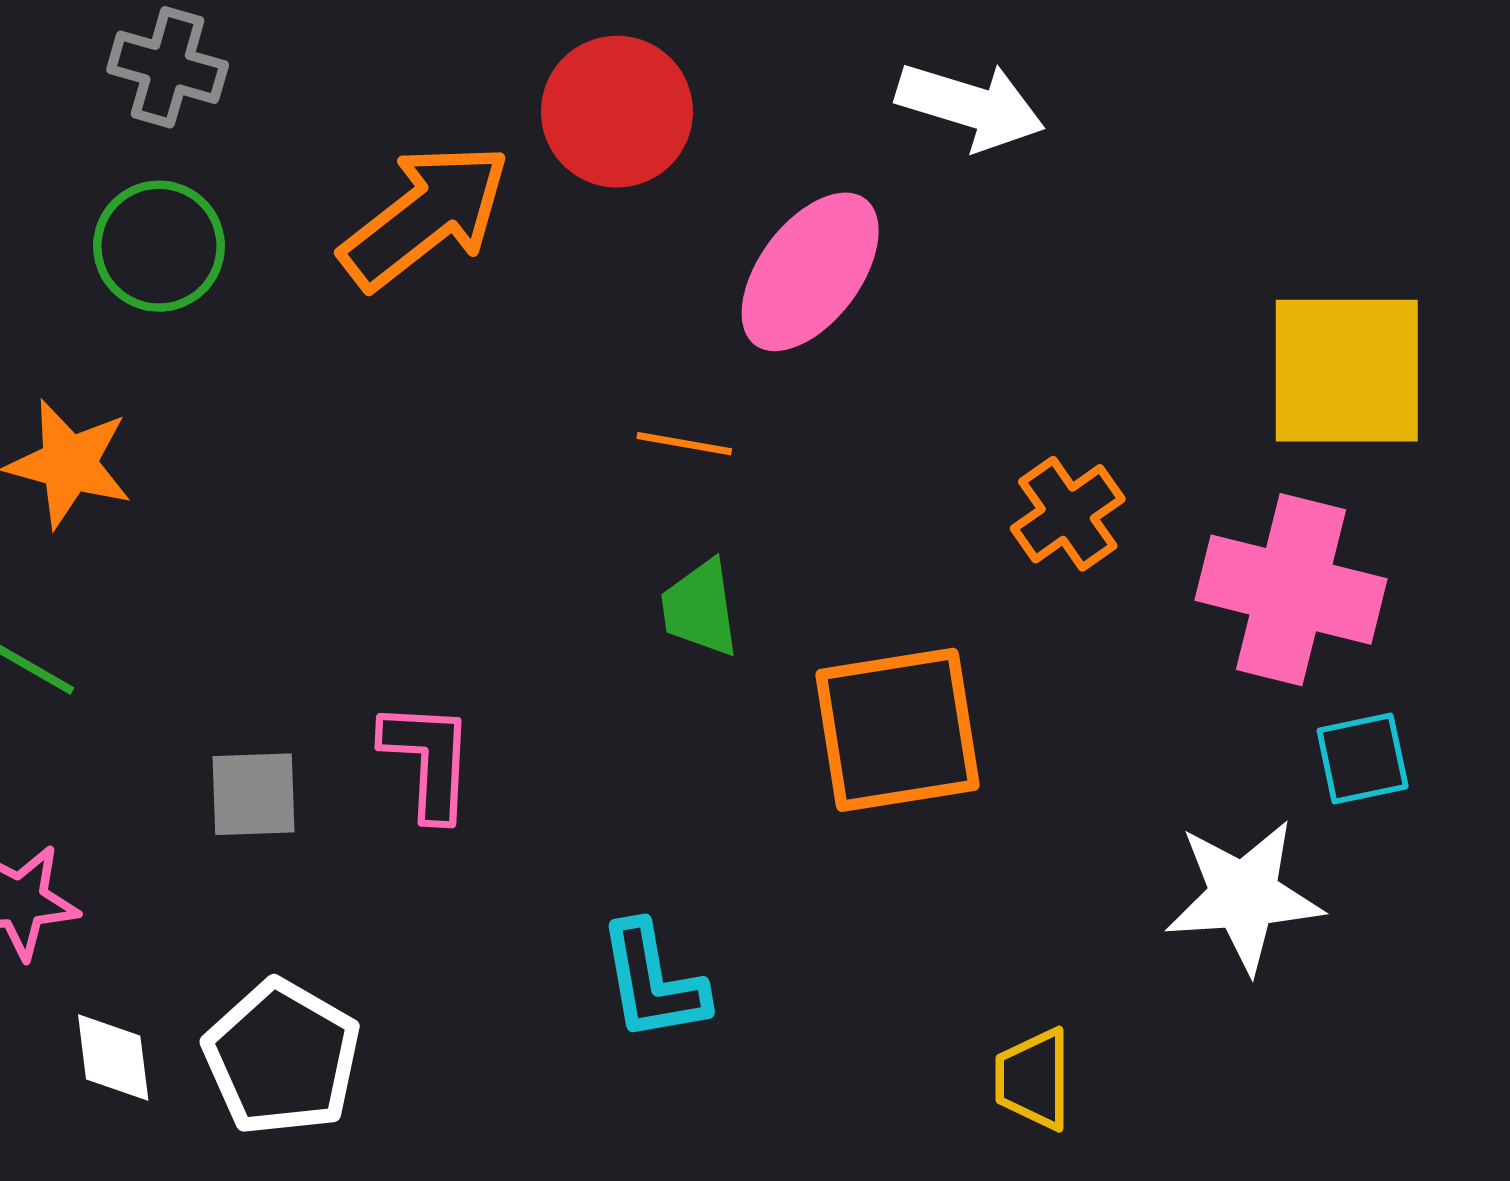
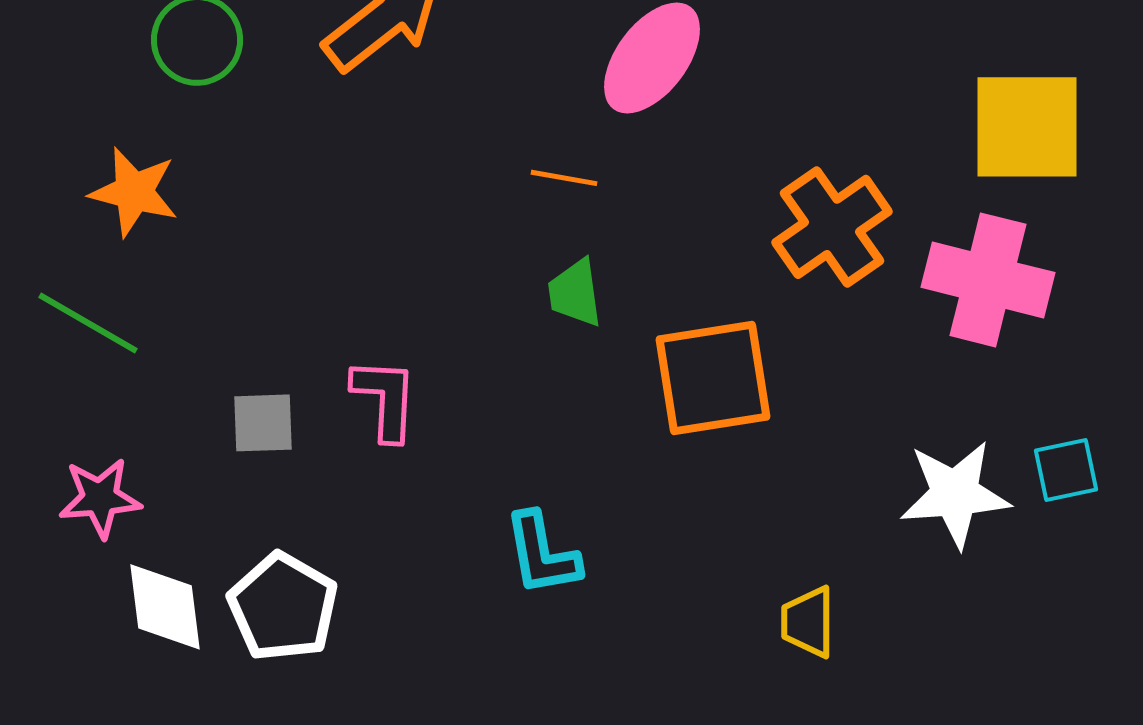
orange cross: (1068, 514) -> (832, 227), size x1.5
cyan square: (1363, 758) -> (1066, 470), moved
white diamond: (113, 1058) -> (165, 607), size x1.4

